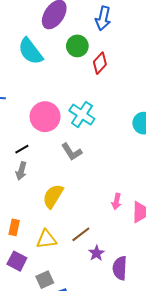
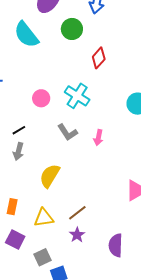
red diamond: (100, 63) -> (99, 58), moved
pink circle: (45, 117) -> (41, 98), size x0.6
pink arrow: (116, 201) -> (98, 138), moved
purple star: (96, 253) -> (77, 235), moved

